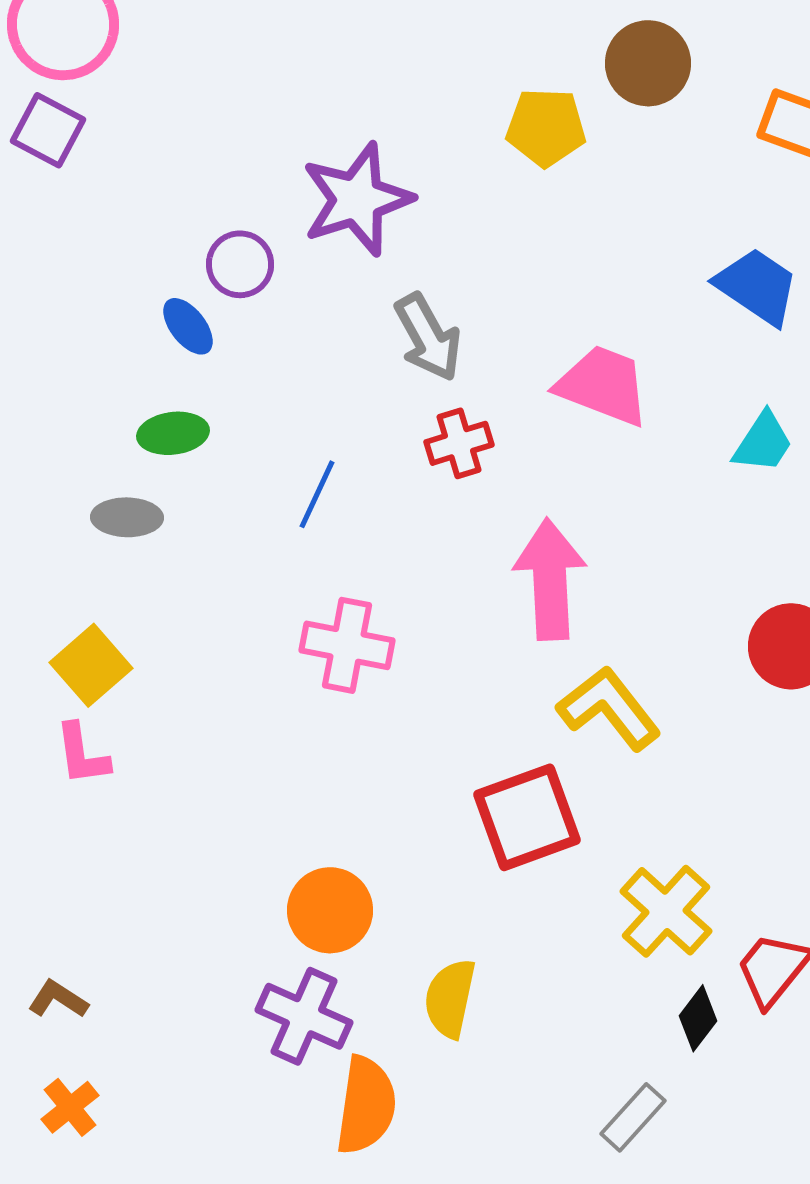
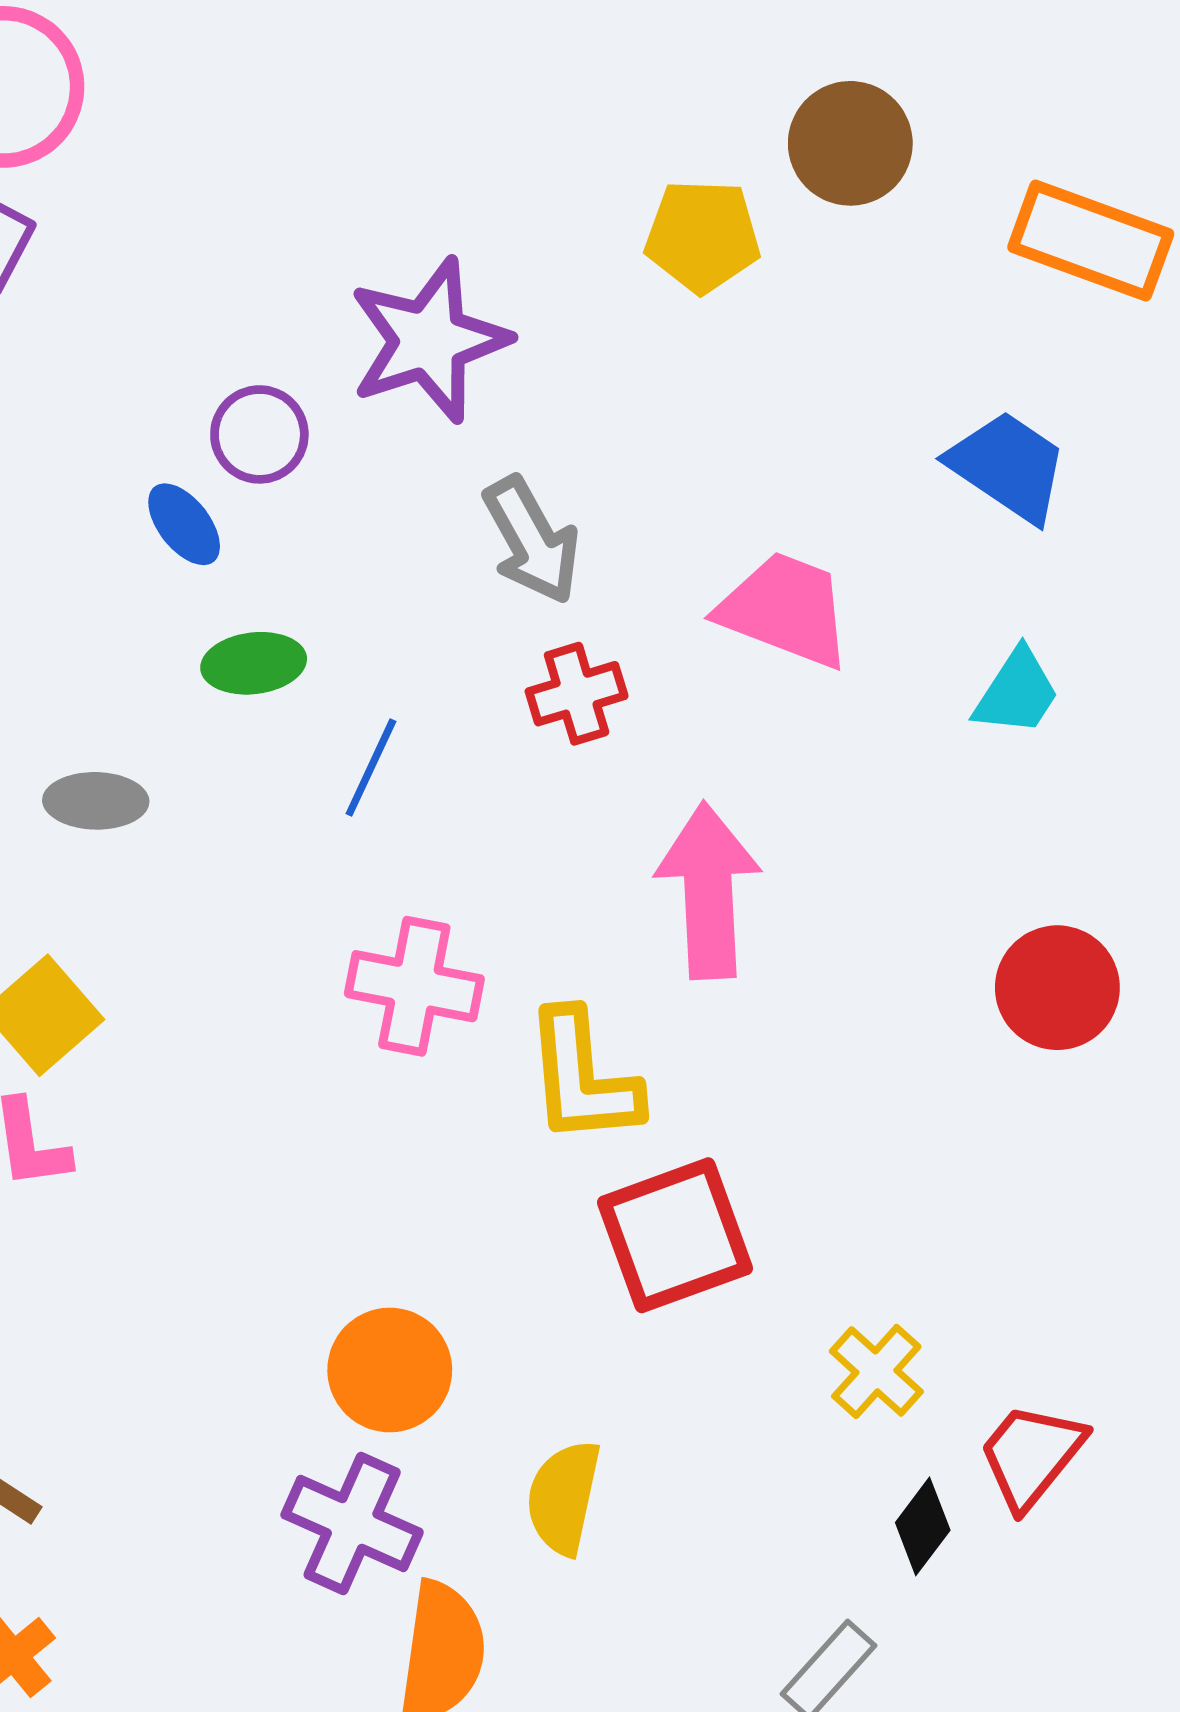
green ellipse: (173, 433) -> (254, 663), moved
yellow L-shape: (609, 708) -> (582, 1077), moved, turned -147
yellow cross: (666, 911) -> (876, 1371), size x0.7

